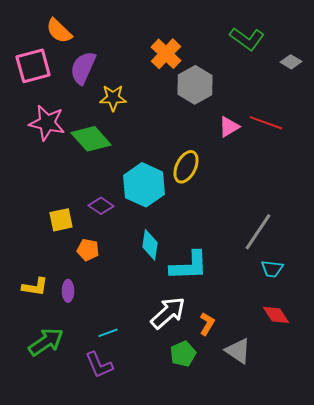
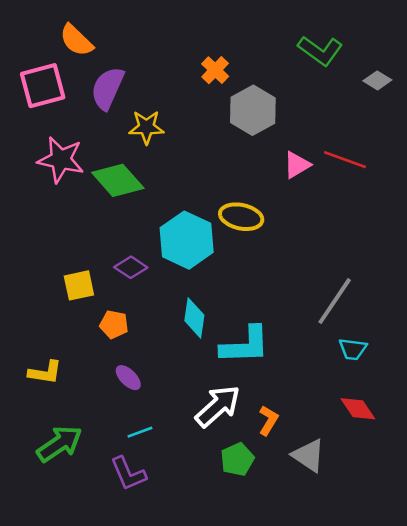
orange cross: (166, 54) -> (215, 70), size x0.7
yellow ellipse: (186, 167) -> (241, 217), turned 76
purple ellipse: (68, 291) -> (128, 378), moved, turned -45

